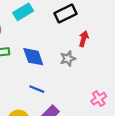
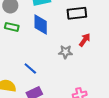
blue diamond: (33, 57) -> (41, 25), moved

